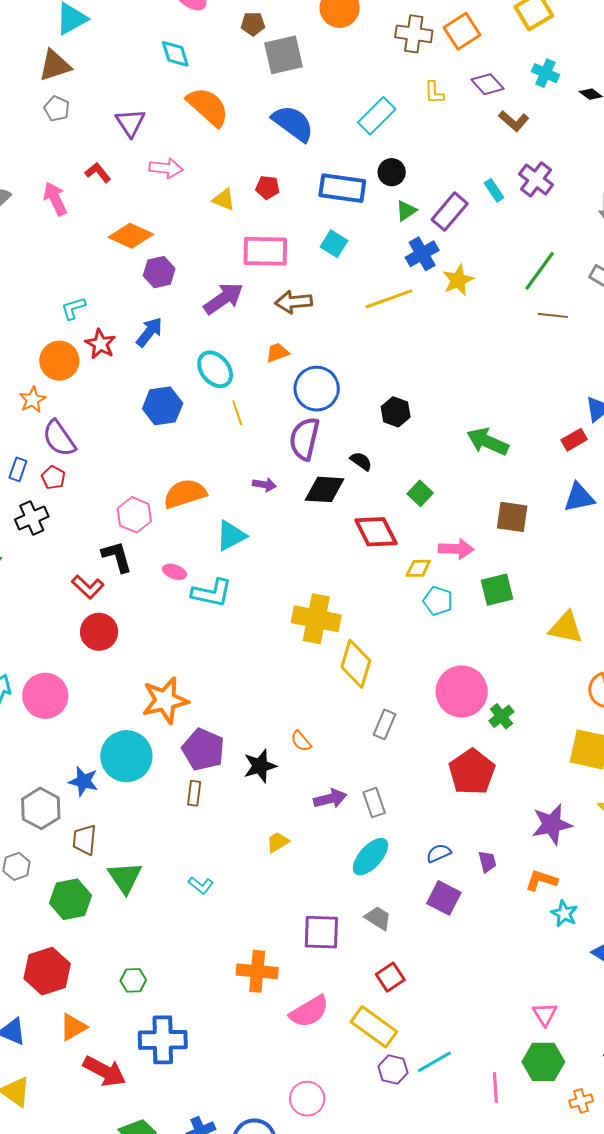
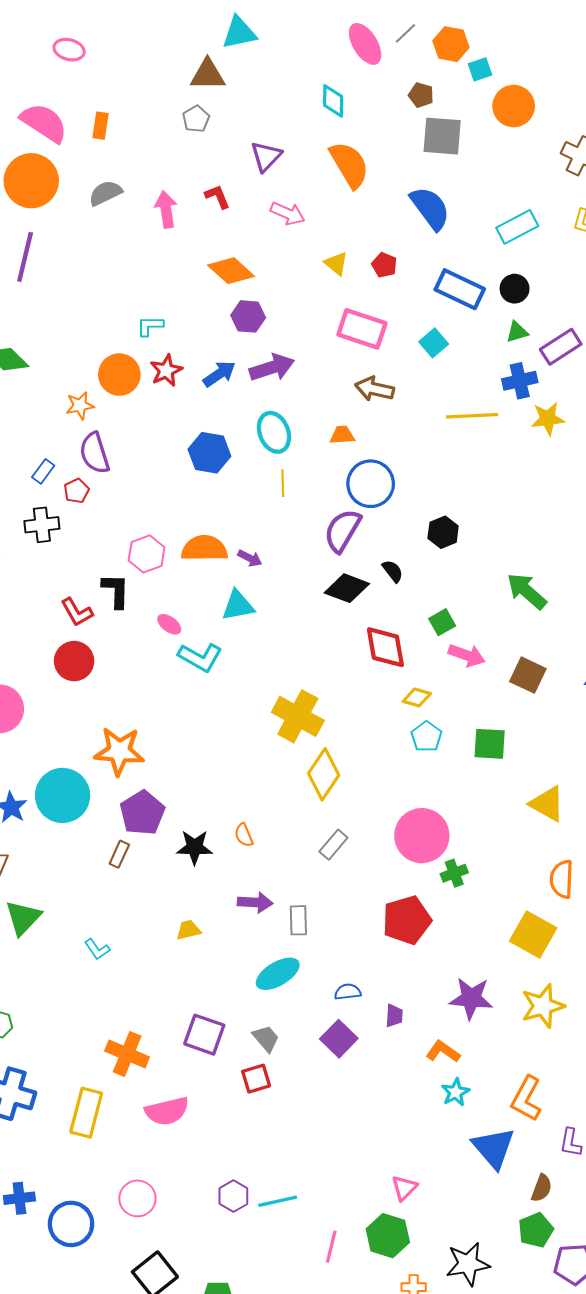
purple arrow: (223, 299) -> (272, 368), moved
purple arrow: (264, 485) -> (250, 558), moved
pink arrow: (456, 549) -> (467, 655), moved
red square: (390, 977) -> (256, 1079), moved
yellow rectangle: (374, 1027) -> (86, 1113), moved, turned 51

